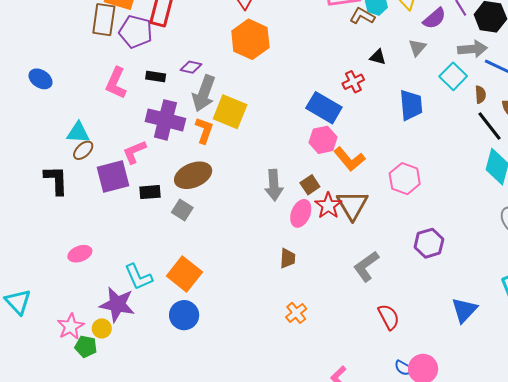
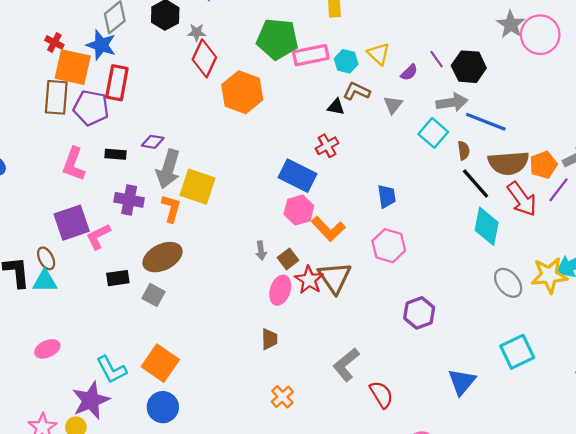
brown L-shape: (362, 16) -> (357, 91), moved
purple semicircle: (434, 18) -> (409, 72), size x0.7
orange hexagon: (250, 39) -> (242, 92), moved
black triangle: (378, 57) -> (336, 107), moved
blue trapezoid: (411, 105) -> (387, 196), moved, size x0.7
purple cross: (165, 120) -> (129, 200), size x0.7
cyan triangle: (78, 133) -> (45, 281), moved
brown ellipse: (83, 150) -> (46, 258), moved, turned -70
purple square: (113, 176) -> (72, 223), moved
gray arrow: (274, 185) -> (261, 251), moved, size x0.6
gray L-shape: (366, 266) -> (346, 365), moved
purple star: (117, 304) -> (91, 400), turned -30

